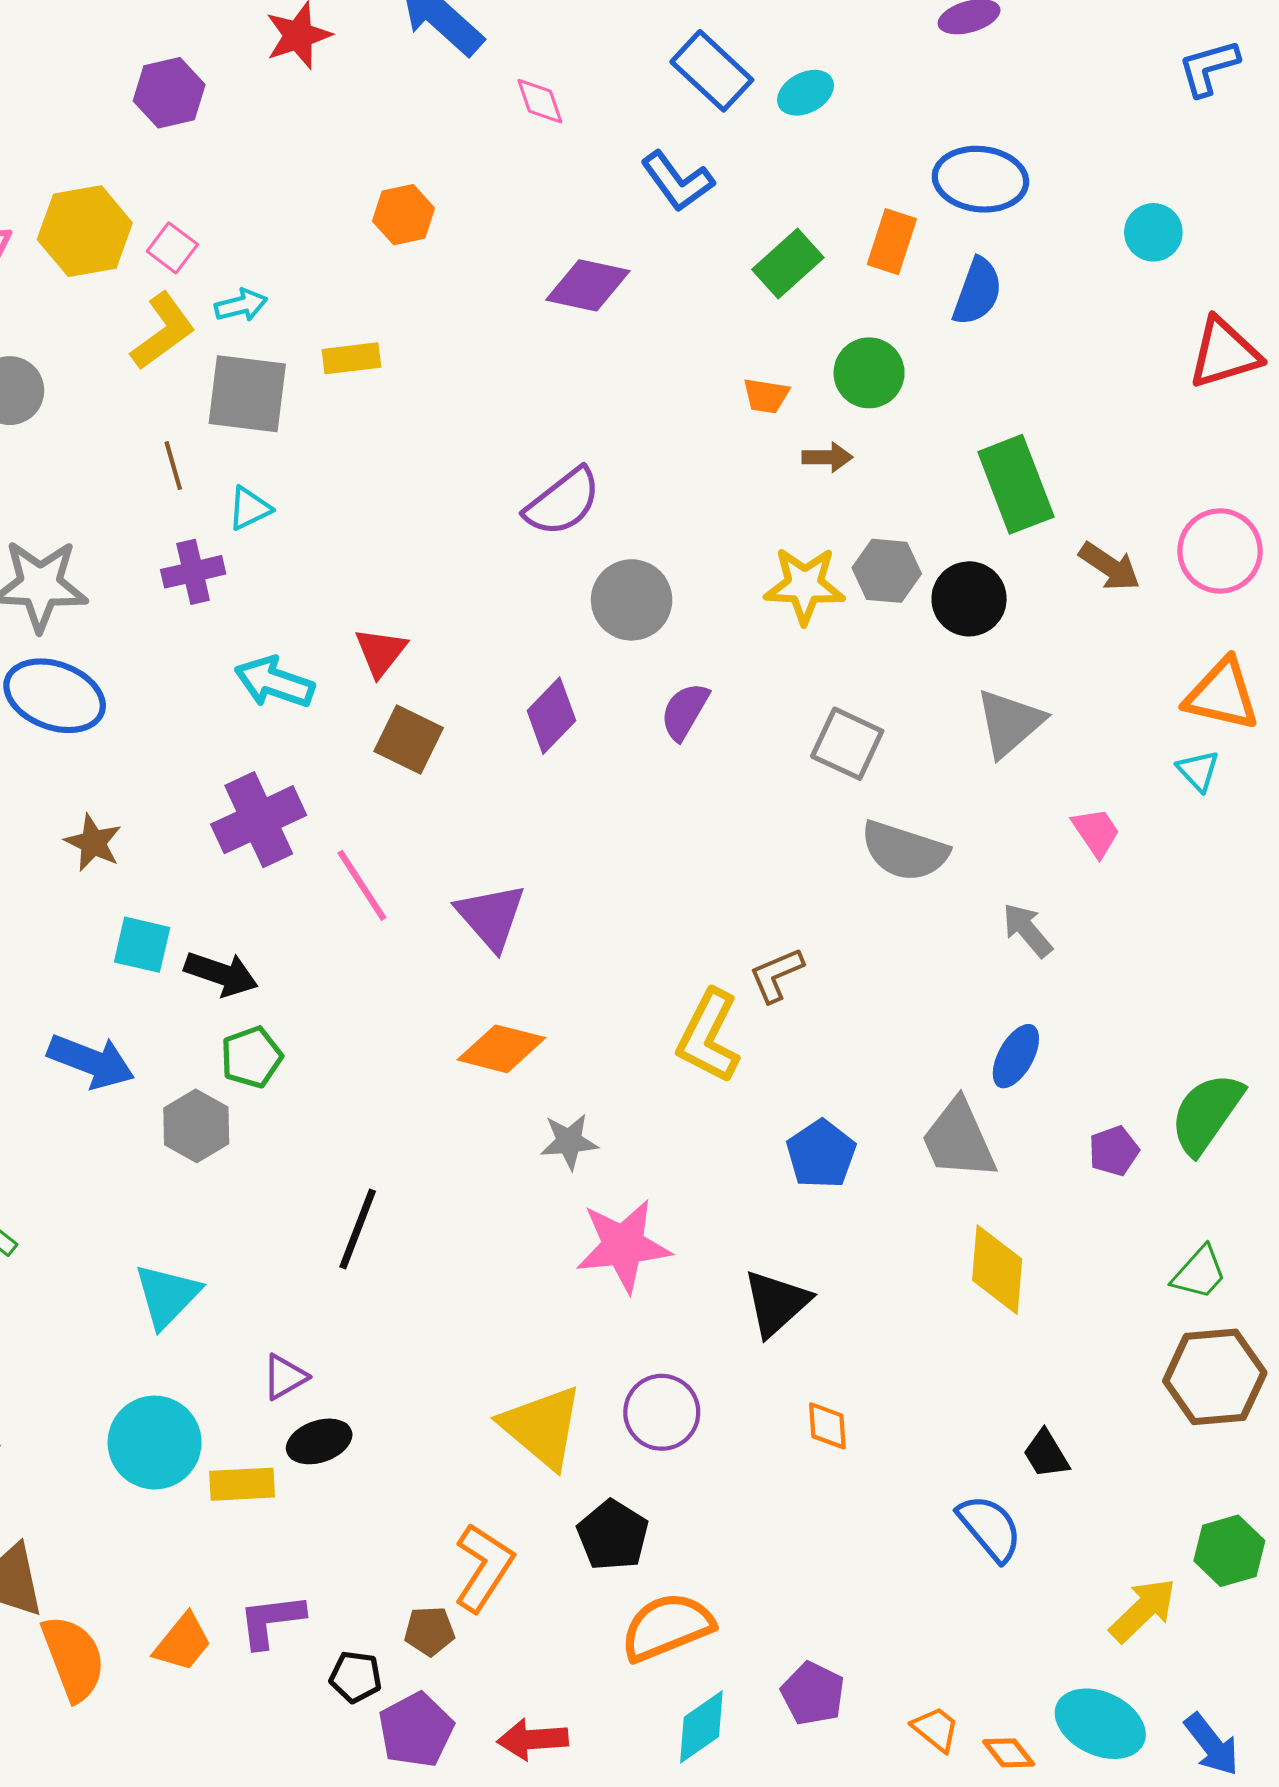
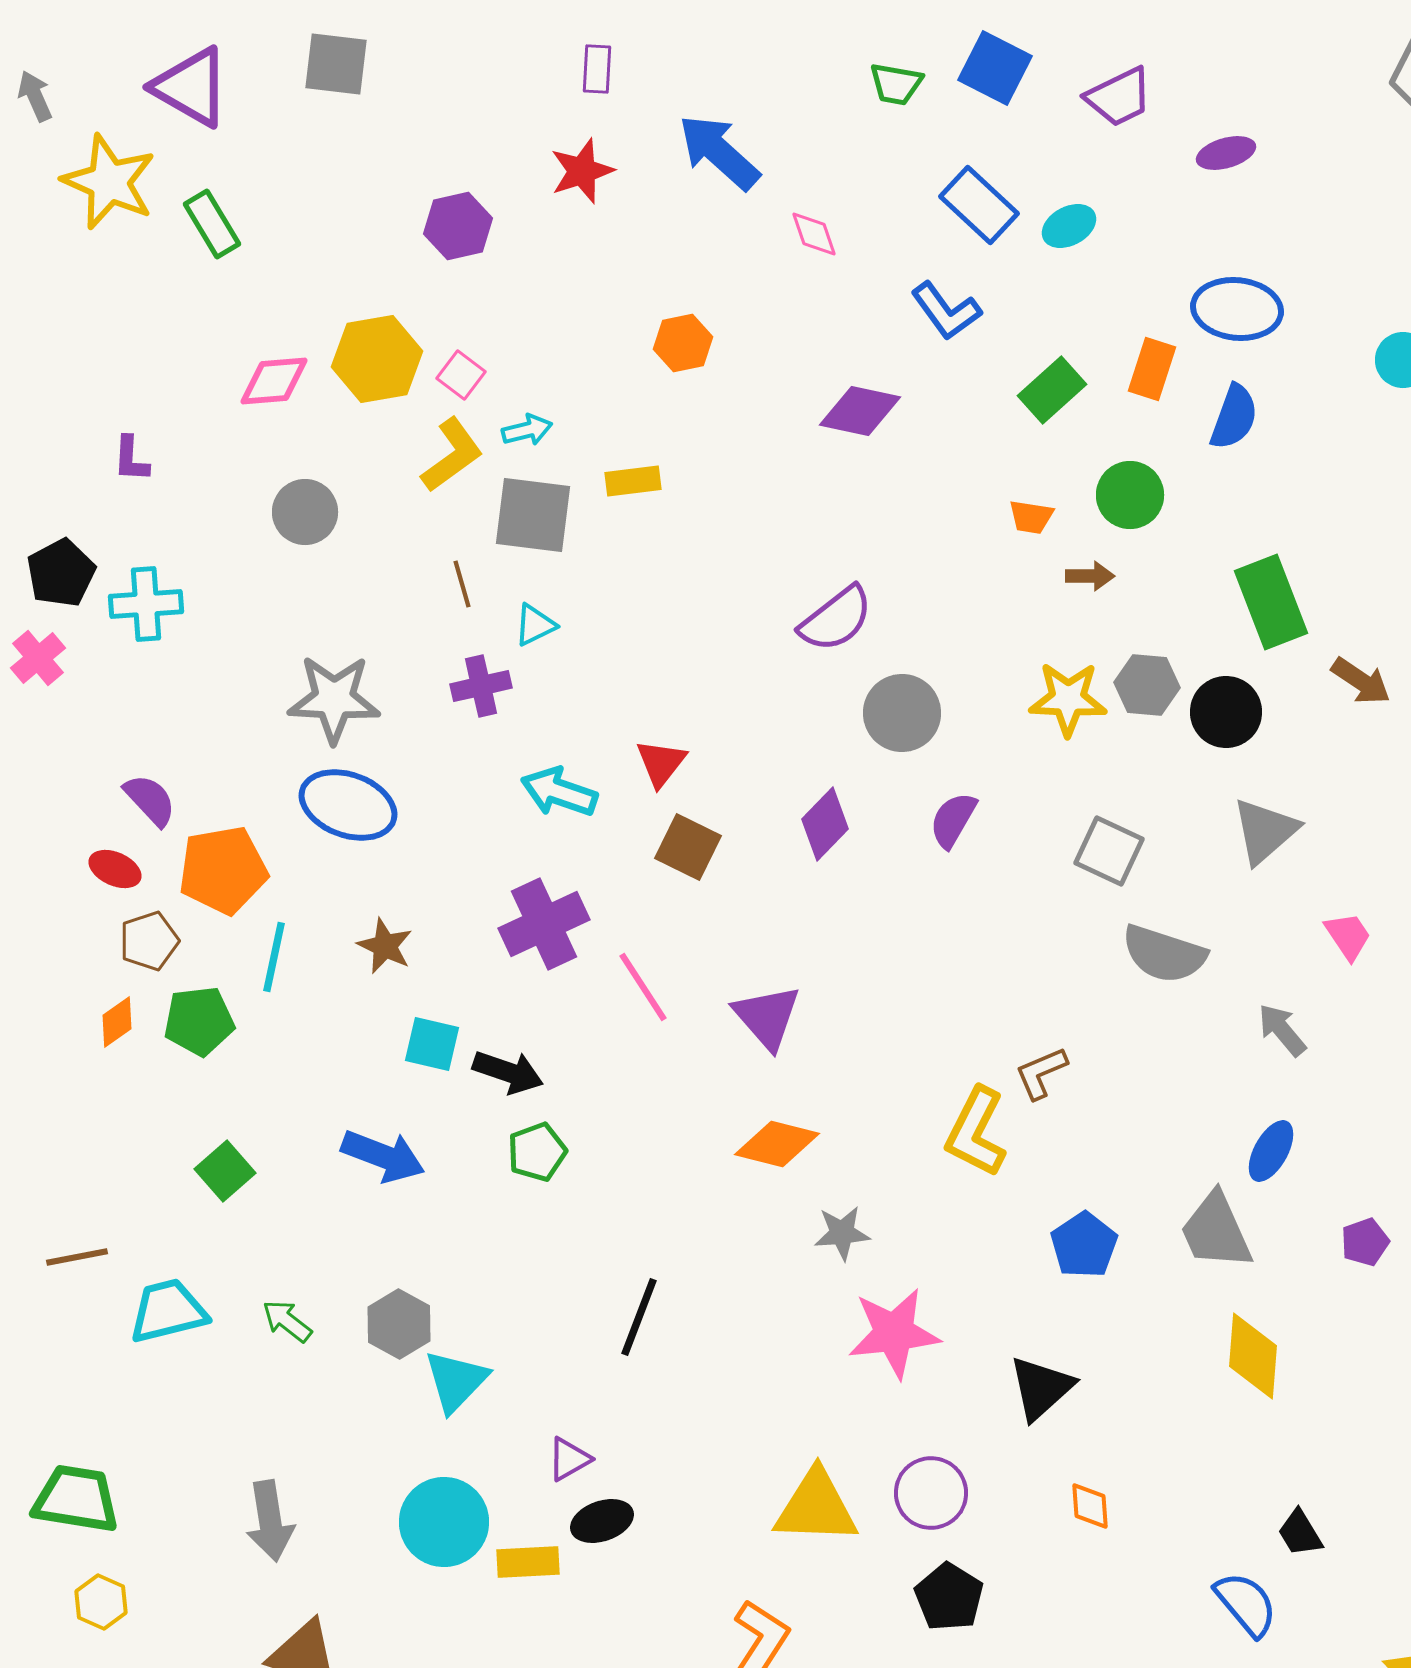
gray hexagon: (196, 1126) -> (399, 1324), moved
yellow triangle: (542, 1427) -> (816, 1507), turned -38
black pentagon: (613, 1535) -> (949, 1597), moved

